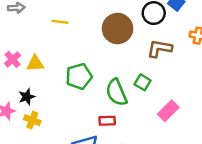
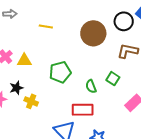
green semicircle: (116, 92) -> (91, 86), size x0.6
yellow cross: (32, 120) -> (31, 101), moved
red rectangle: (107, 121) -> (83, 110), size x1.5

